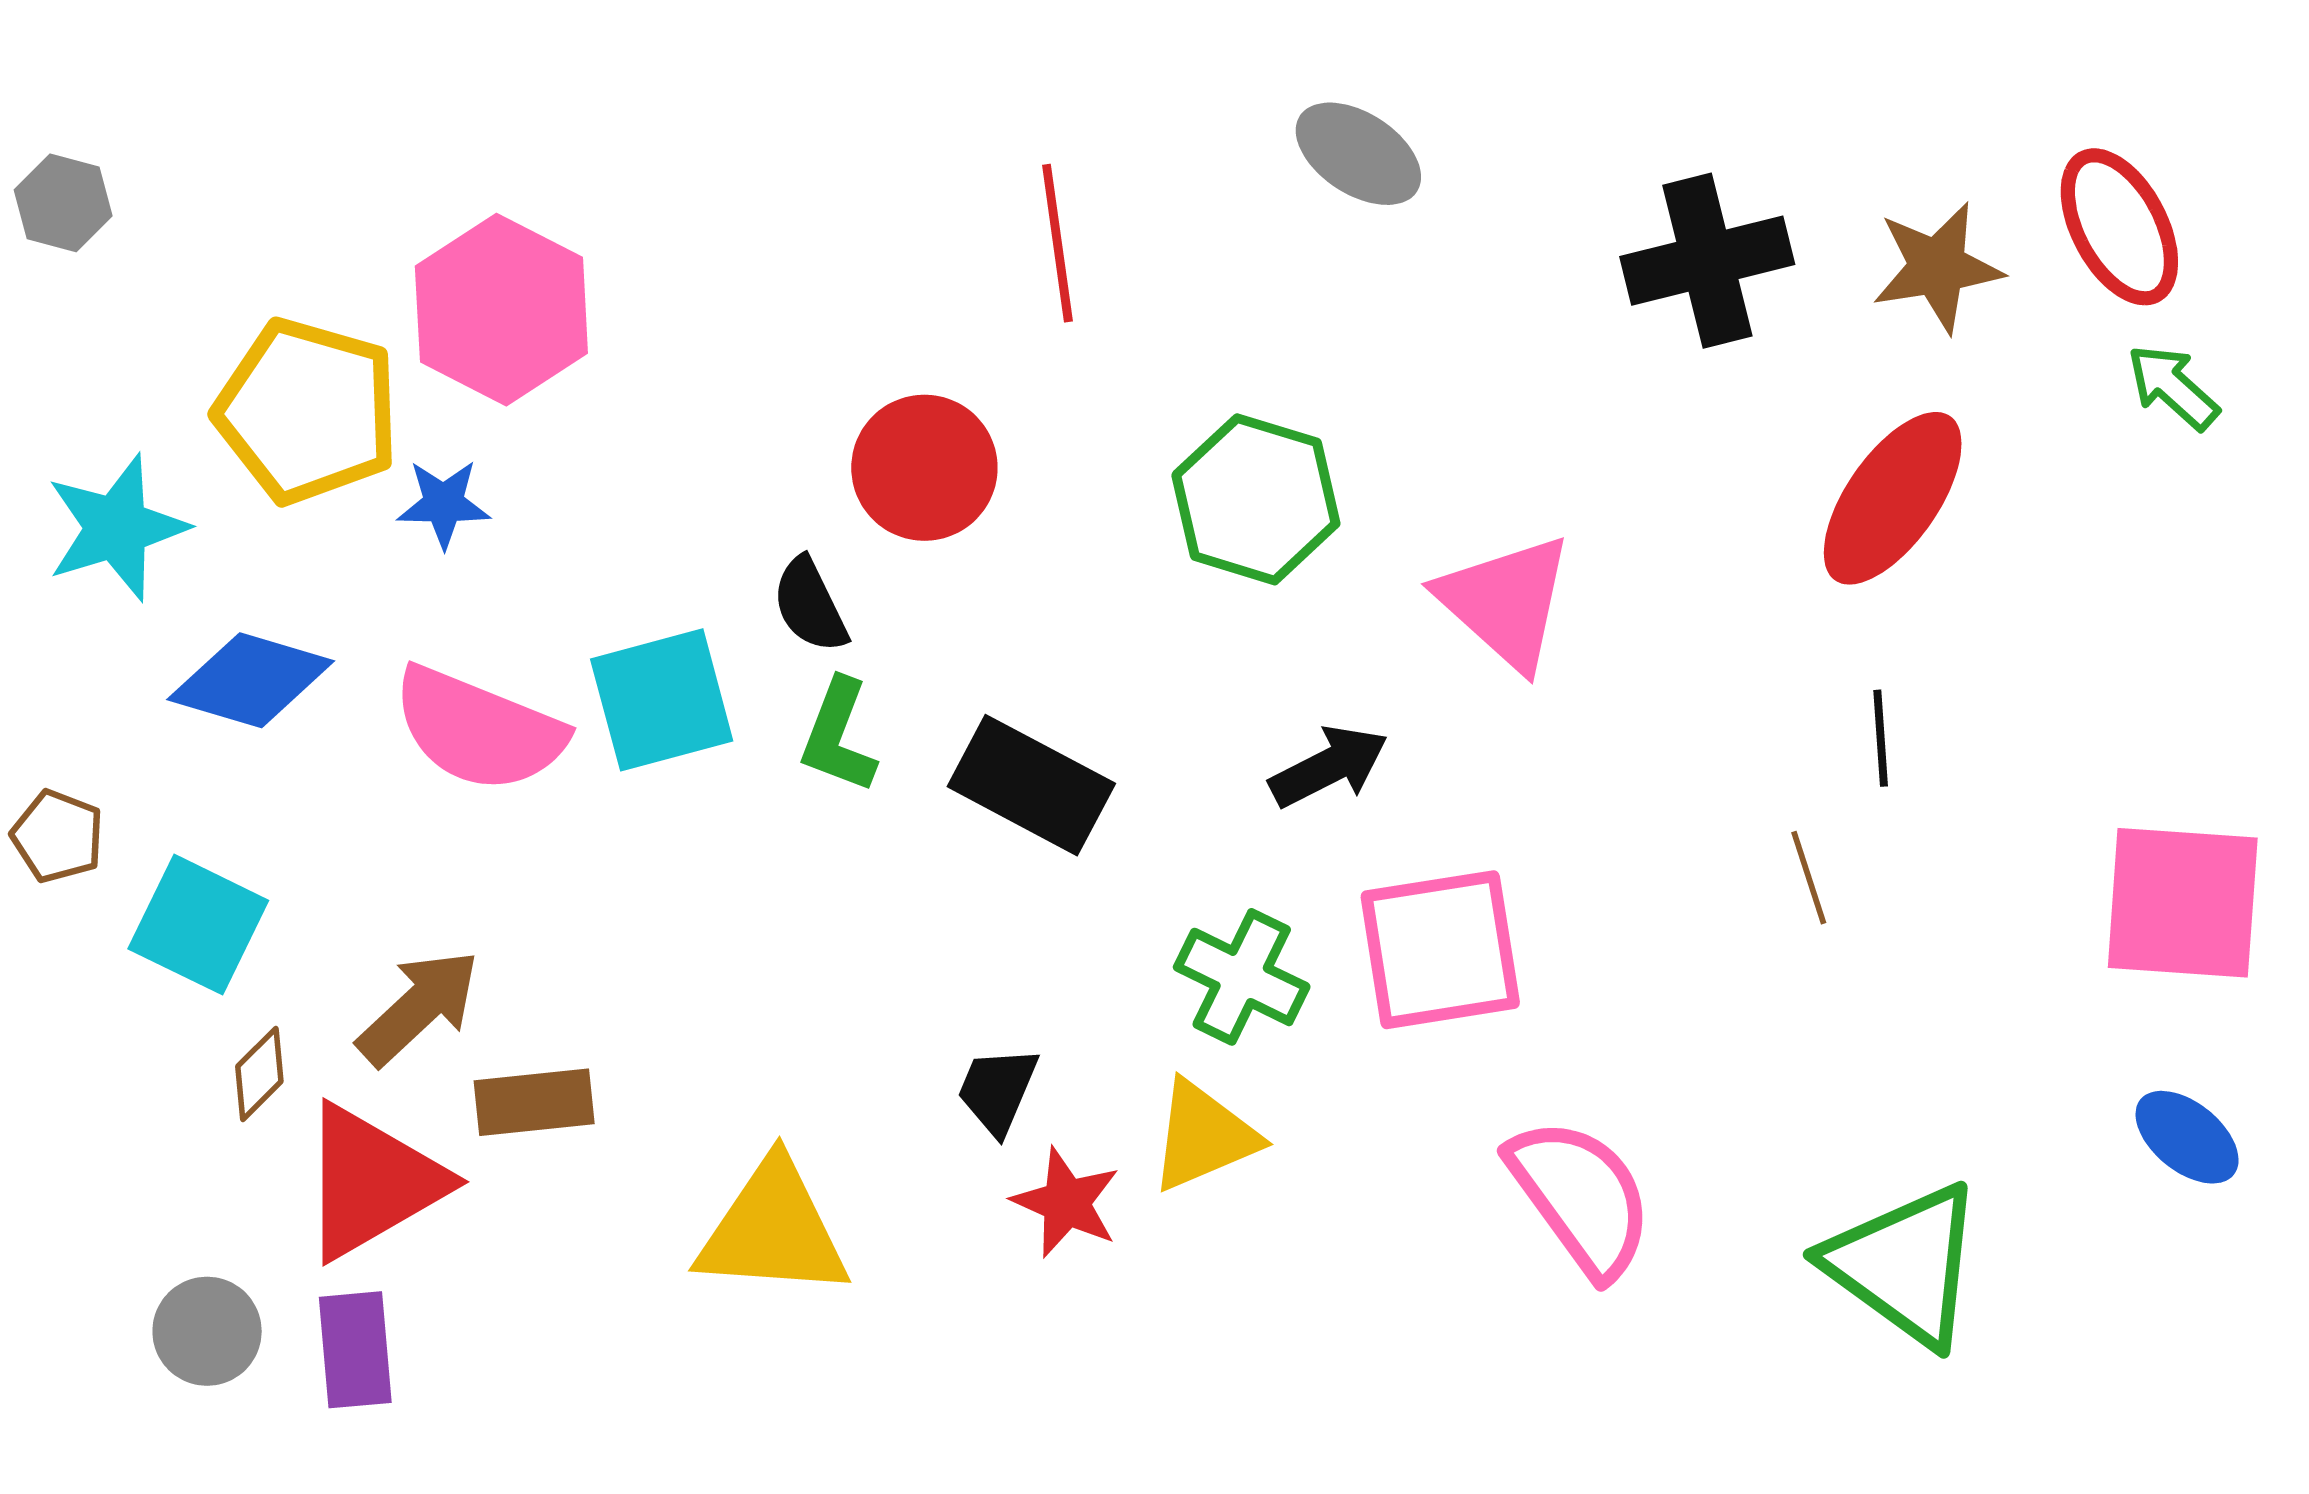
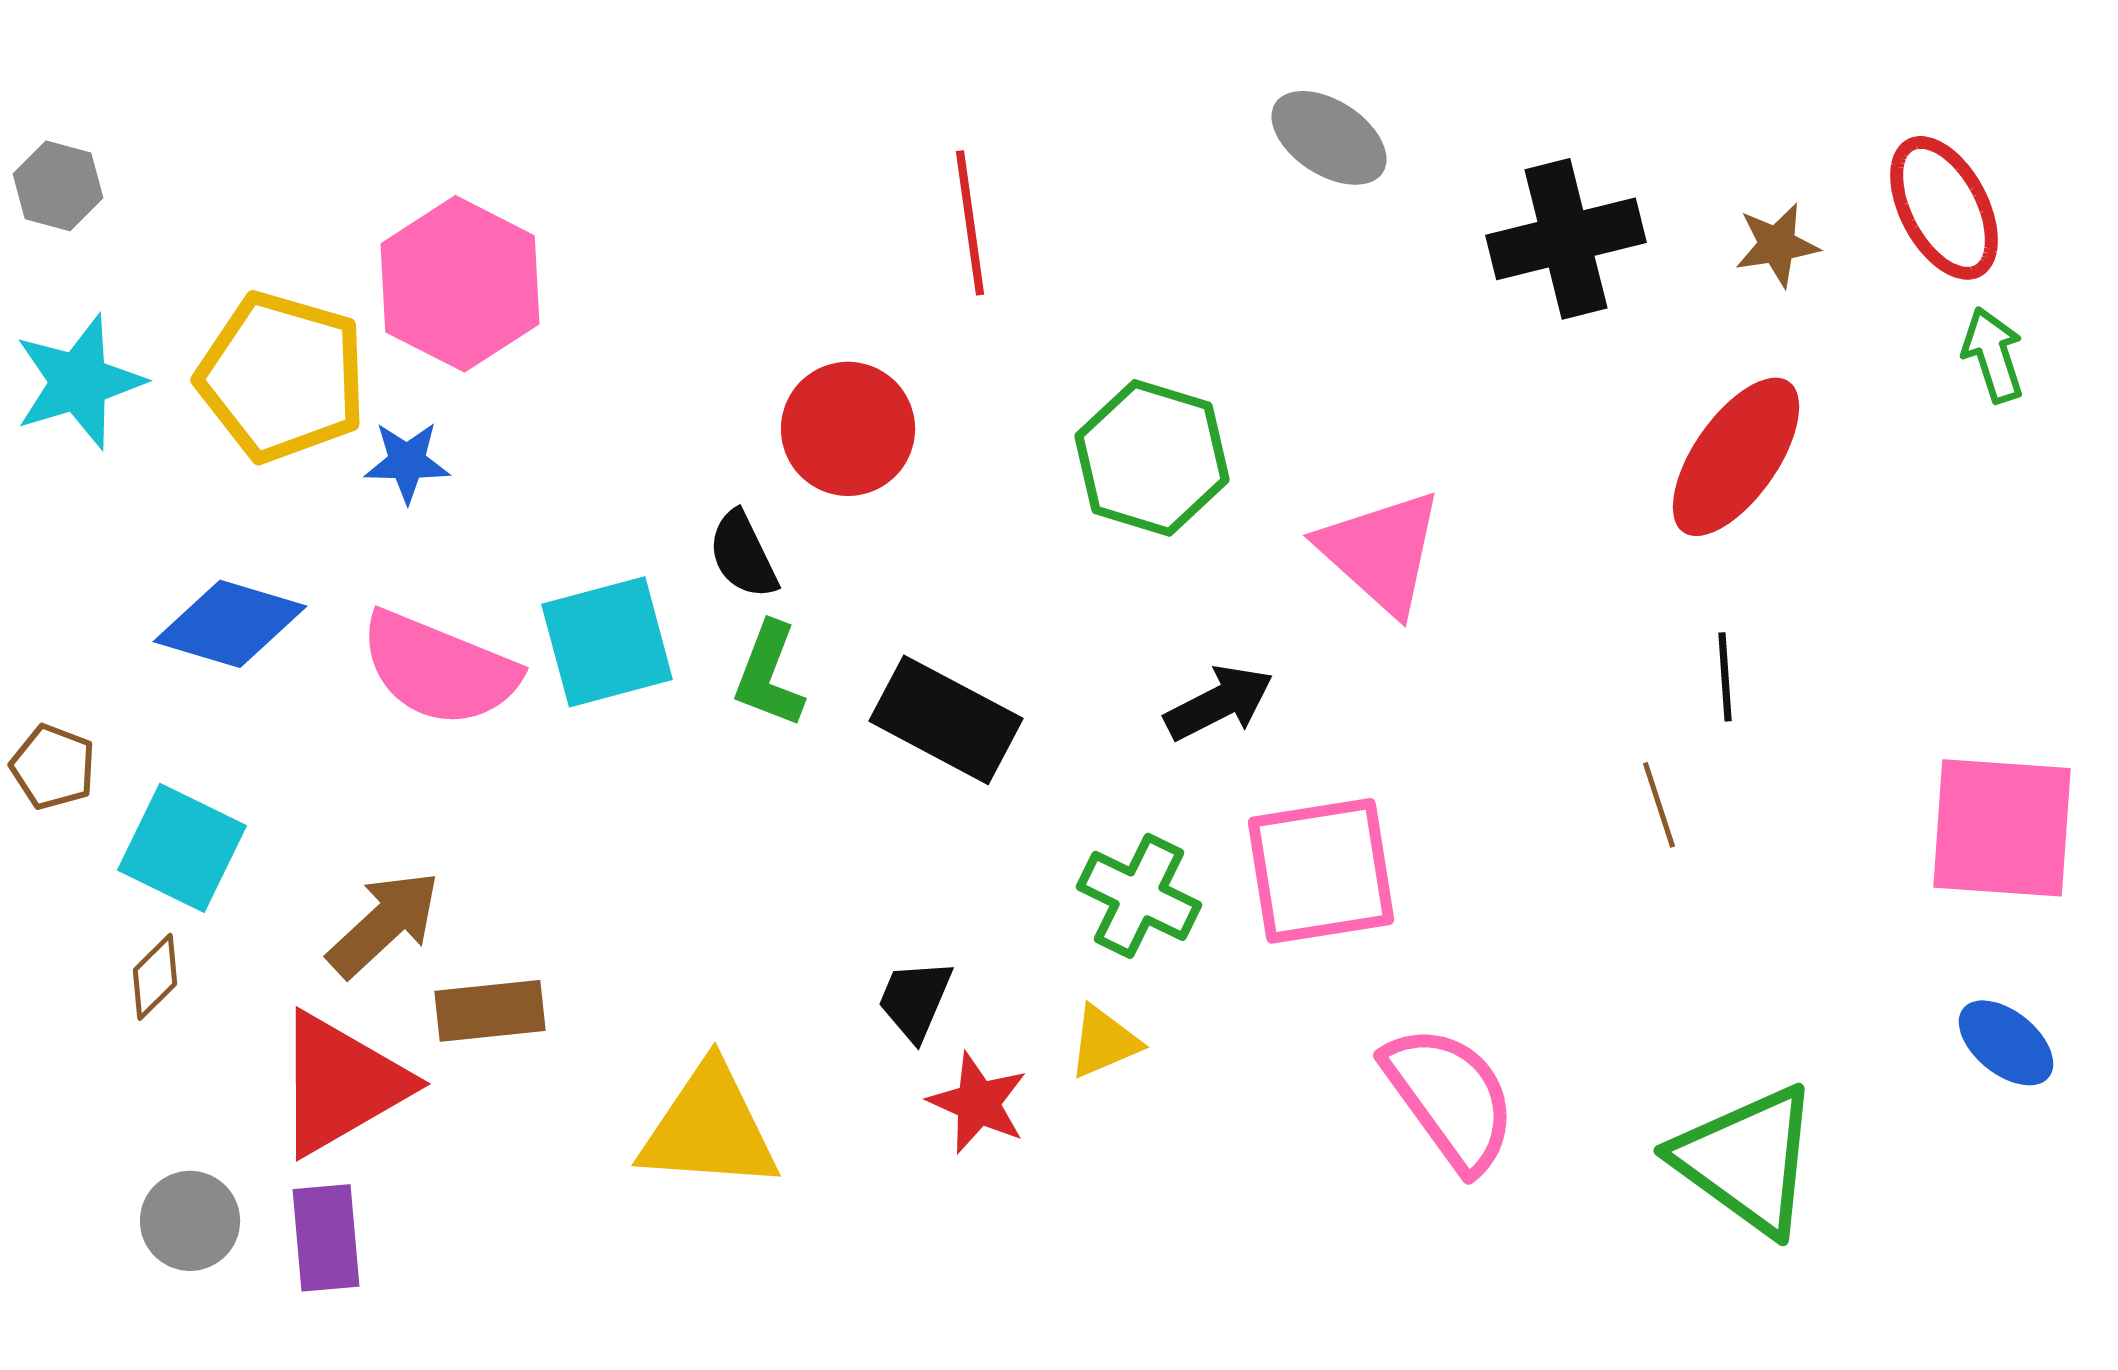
gray ellipse: (1358, 154) -> (1329, 138), moved
brown star: (1937, 267) -> (1777, 245), size x0.7
green arrow: (2173, 387) -> (1993, 355), turned 30
cyan star: (117, 528) -> (79, 382), moved
brown diamond: (259, 1074) -> (155, 977), moved
yellow triangle: (1204, 1136) -> (1104, 1042), size x0.7

